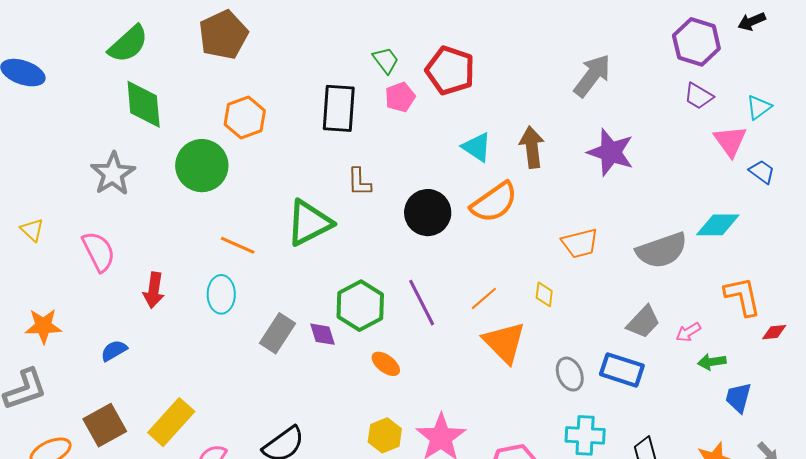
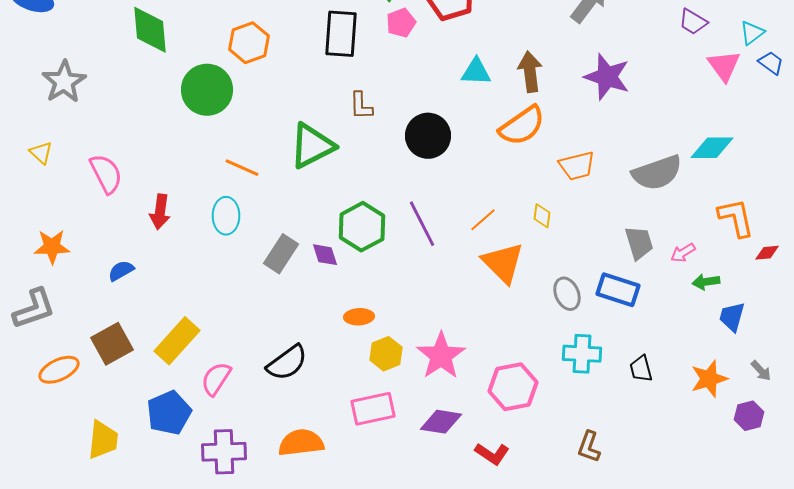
cyan triangle: (477, 147) -> (476, 72), turned -32
blue trapezoid: (762, 172) -> (771, 63), moved
gray star: (113, 174) -> (64, 82), moved
orange semicircle: (494, 202) -> (522, 126), moved
gray trapezoid: (643, 322) -> (639, 243), turned -60
orange ellipse: (386, 364) -> (359, 317), moved, turned -40

